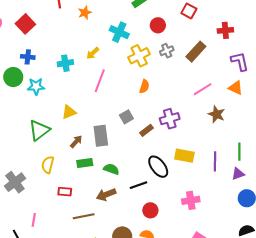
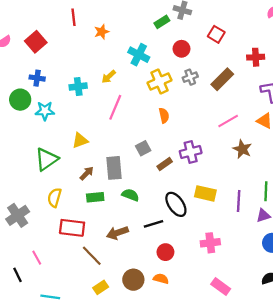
orange semicircle: (144, 86) -> (164, 115), turned -32
green semicircle: (111, 169) -> (130, 195), moved
red rectangle: (65, 192) -> (72, 228), size x1.6
brown line: (84, 216) -> (92, 256), turned 55
pink line: (34, 220) -> (37, 258), turned -40

